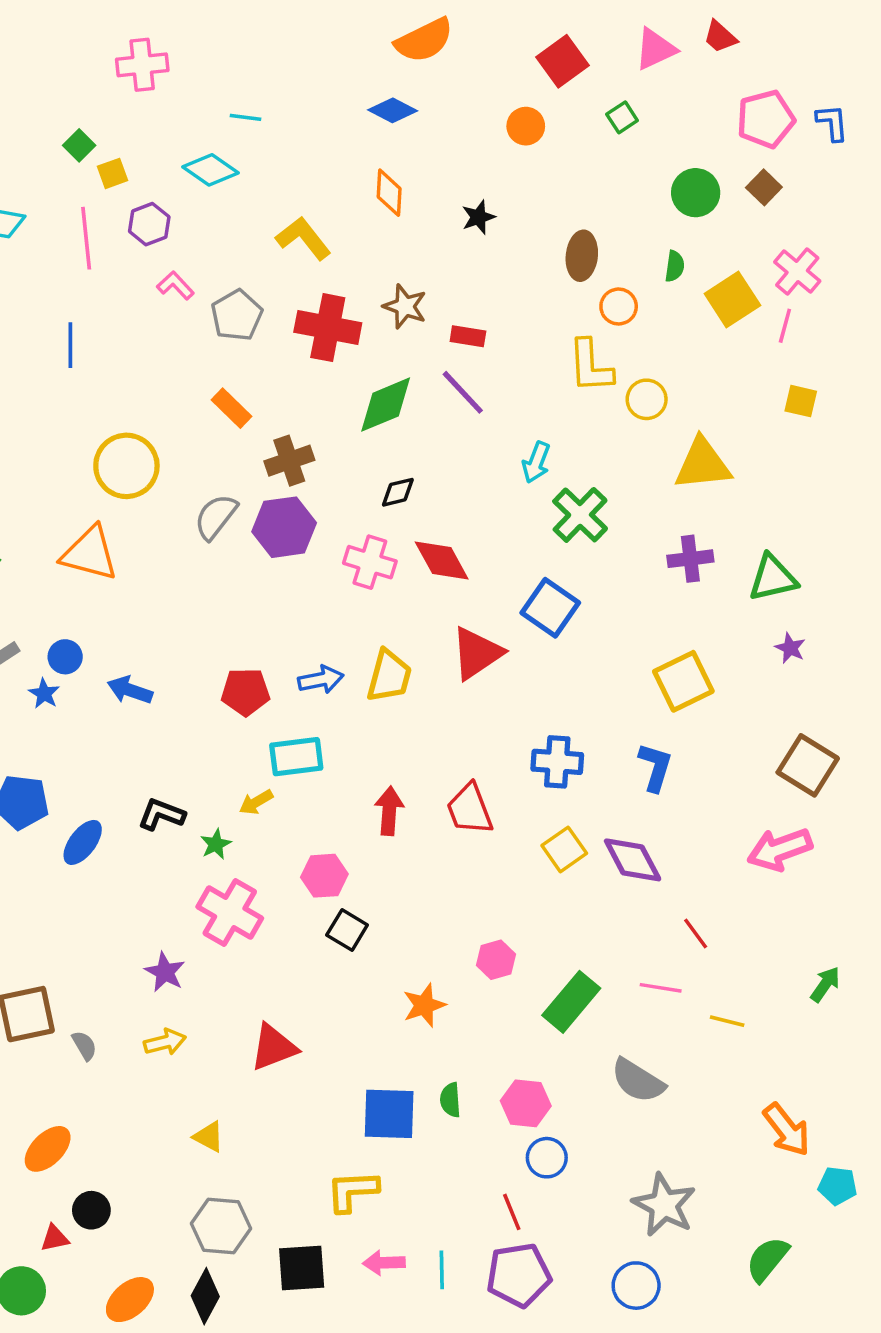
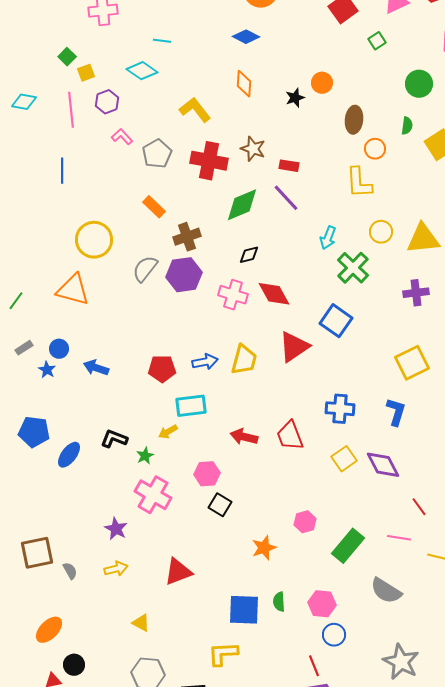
orange circle: (526, 126) -> (322, 83), moved
yellow circle: (647, 399) -> (381, 232), moved
red arrow: (389, 811) -> (244, 437), turned -80

